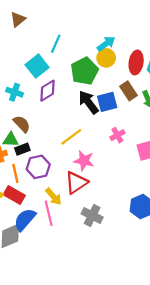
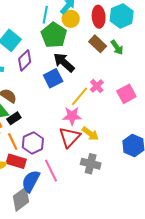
cyan line: (56, 44) -> (45, 15), moved
blue square: (107, 102) -> (53, 78), moved
yellow line: (71, 137) -> (80, 96), moved
purple hexagon: (38, 167) -> (33, 143), moved
yellow arrow: (53, 197) -> (90, 134), moved

